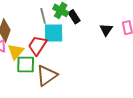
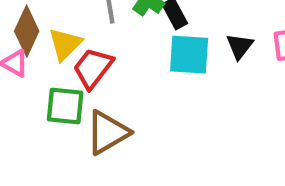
cyan square: (54, 33) -> (189, 55), moved
yellow triangle: (16, 52) -> (65, 44), moved

